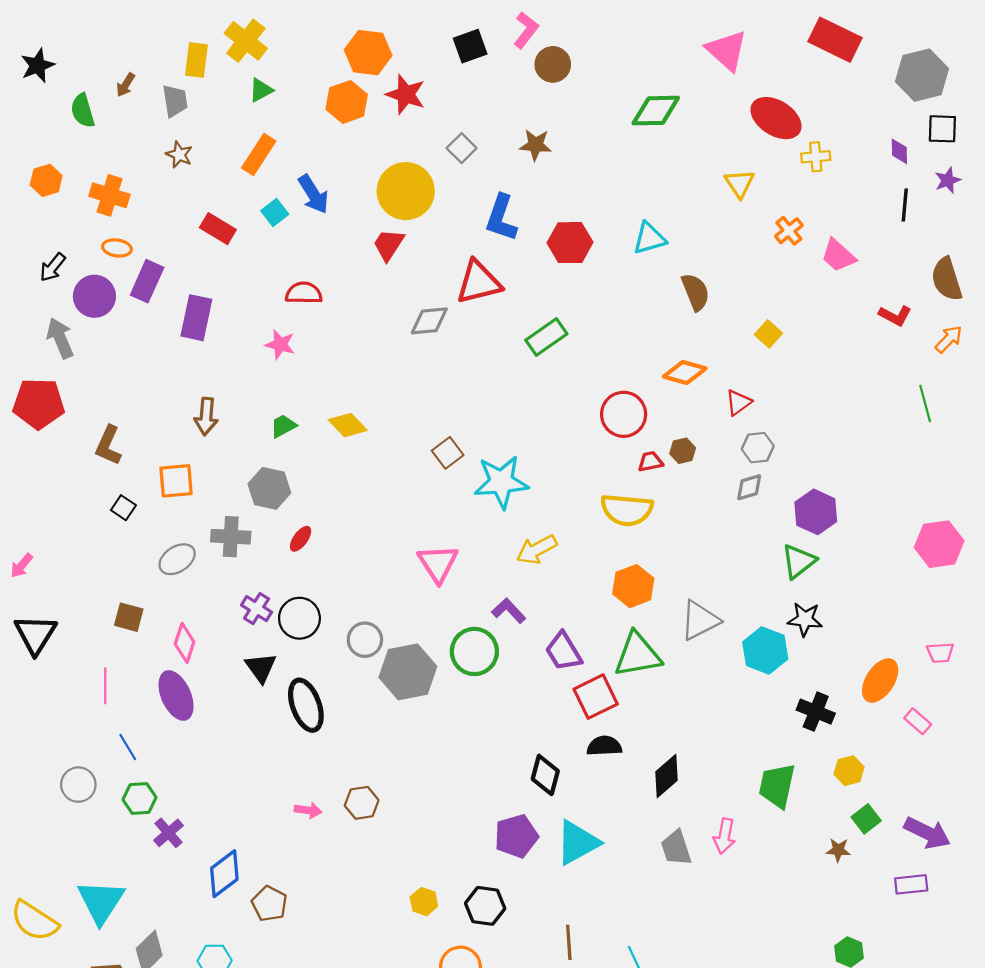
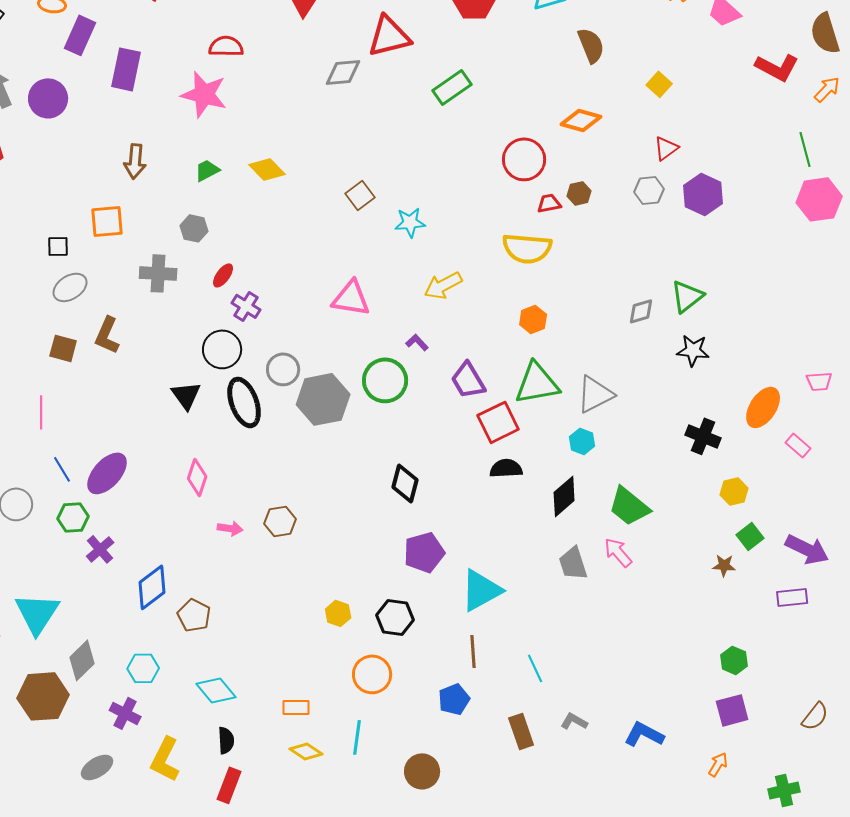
purple circle: (94, 296) -> (48, 98), moved
red L-shape: (895, 316) -> (777, 67), size x1.4
pink star: (280, 345) -> (204, 94), size x1.6
red triangle: (738, 402) -> (666, 148), moved
brown L-shape: (108, 445) -> (107, 335), moved
cyan star: (501, 482) -> (410, 222), size x0.6
gray diamond: (749, 487) -> (641, 311), moved
gray hexagon: (269, 488) -> (194, 228), size x0.7
black square: (123, 508) -> (58, 246), turned -35
purple hexagon: (816, 512) -> (703, 194), moved
pink hexagon: (939, 544) -> (819, 199), moved
gray ellipse: (177, 559) -> (70, 287), moved
pink triangle: (438, 563) -> (351, 298), turned -48
orange hexagon: (633, 586) -> (533, 319), size x0.7
purple cross: (257, 609) -> (246, 306), moved
purple L-shape: (509, 611) -> (417, 342), size x0.7
gray triangle: (700, 620) -> (595, 394), moved
pink diamond: (185, 643) -> (197, 477), moved
cyan hexagon: (765, 650) -> (582, 441), moved, size x0.6
purple ellipse: (176, 695) -> (107, 473), moved, turned 66
black ellipse: (306, 705) -> (244, 402), moved
black diamond: (545, 775) -> (405, 483), moved
green trapezoid: (777, 786) -> (629, 506), moved, turned -63
pink arrow: (724, 836) -> (618, 552), turned 128
cyan triangle: (577, 843) -> (481, 590), moved

